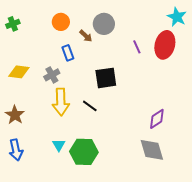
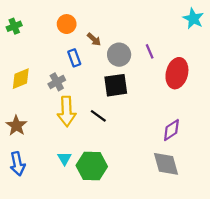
gray circle: (104, 24) -> (119, 55), moved
red ellipse: (165, 45) -> (177, 73), moved
yellow diamond: (19, 72) -> (21, 79), turned -30

